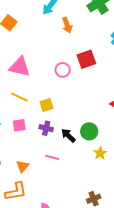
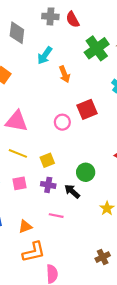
green circle: (89, 131) -> (86, 172), moved
orange triangle: (23, 166) -> (25, 227), turned 32
orange L-shape: (16, 192) -> (34, 252), moved

